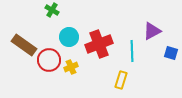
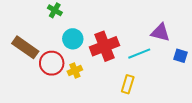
purple triangle: (152, 31) -> (160, 32), turned 42
cyan line: (132, 51) -> (139, 54), turned 70

